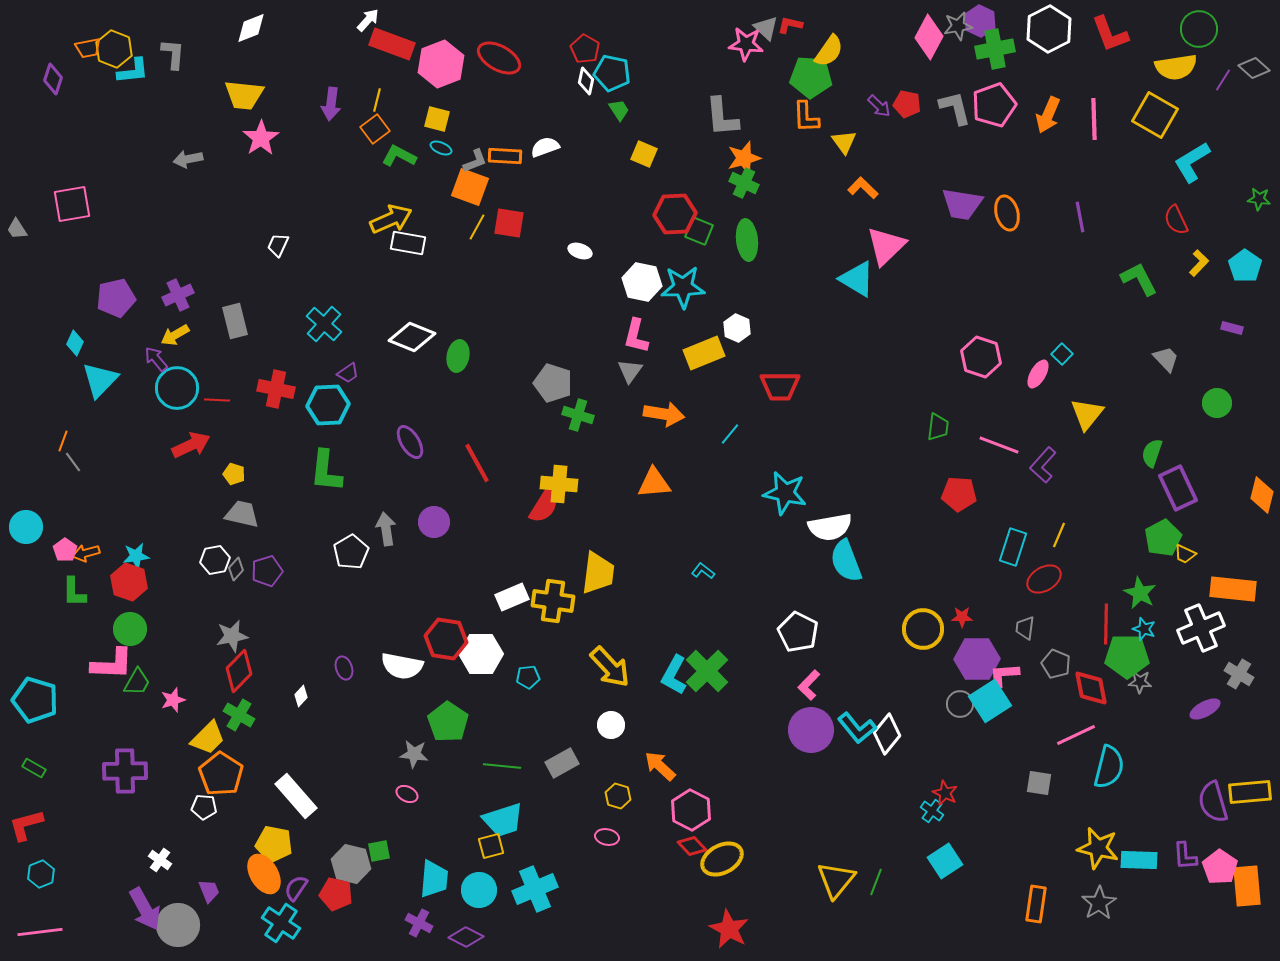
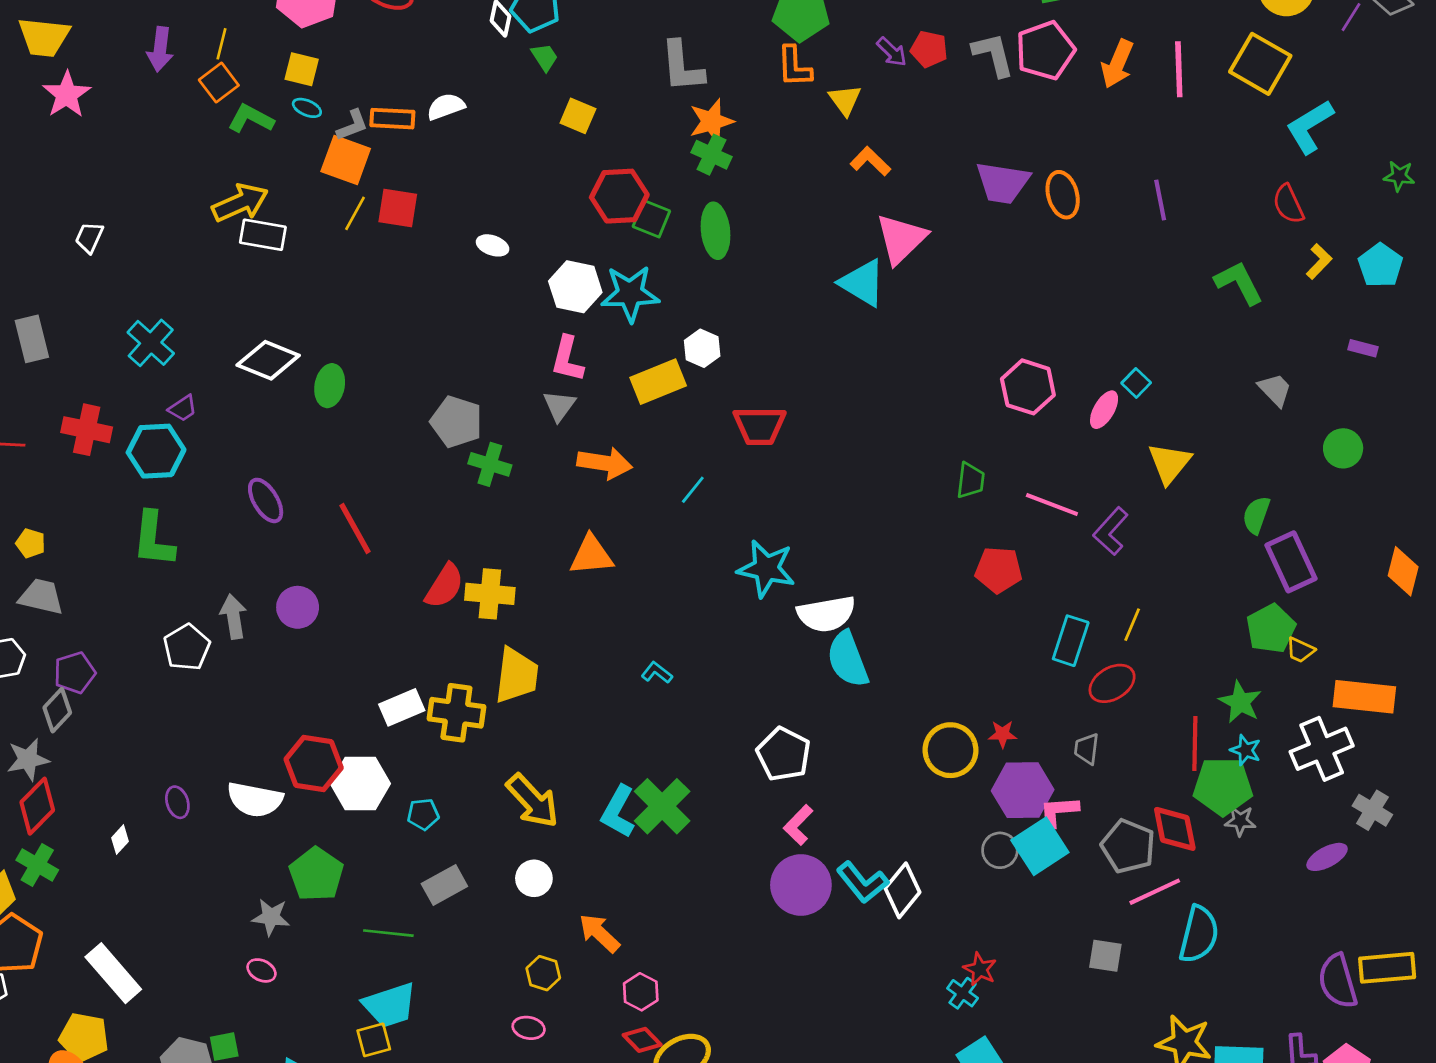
yellow cross: (559, 484) -> (490, 594), moved
gray diamond: (236, 569) -> (57, 710), moved, size x1.4
gray pentagon: (1056, 664) -> (1128, 846), moved, size x1.4
gray rectangle: (562, 763) -> (444, 885), moved
pink hexagon: (691, 810) -> (641, 992), size x0.7

